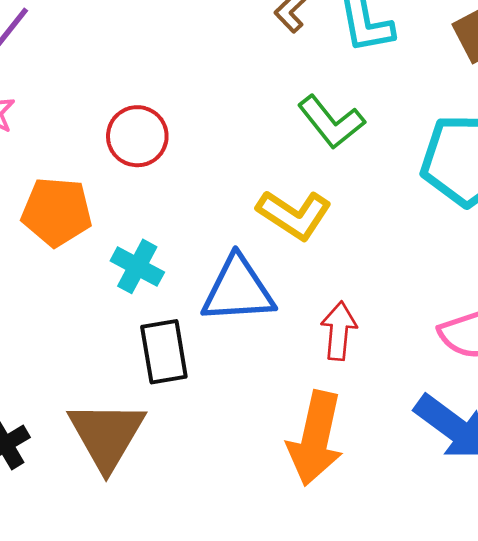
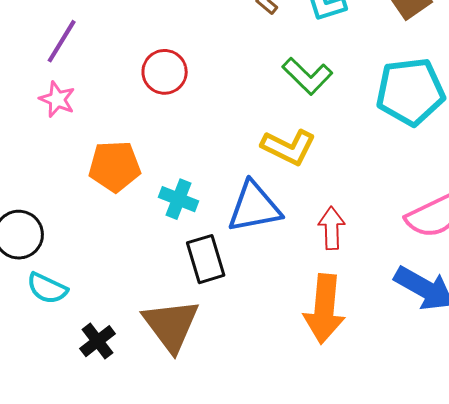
red circle: (137, 136) -> (165, 72), moved

